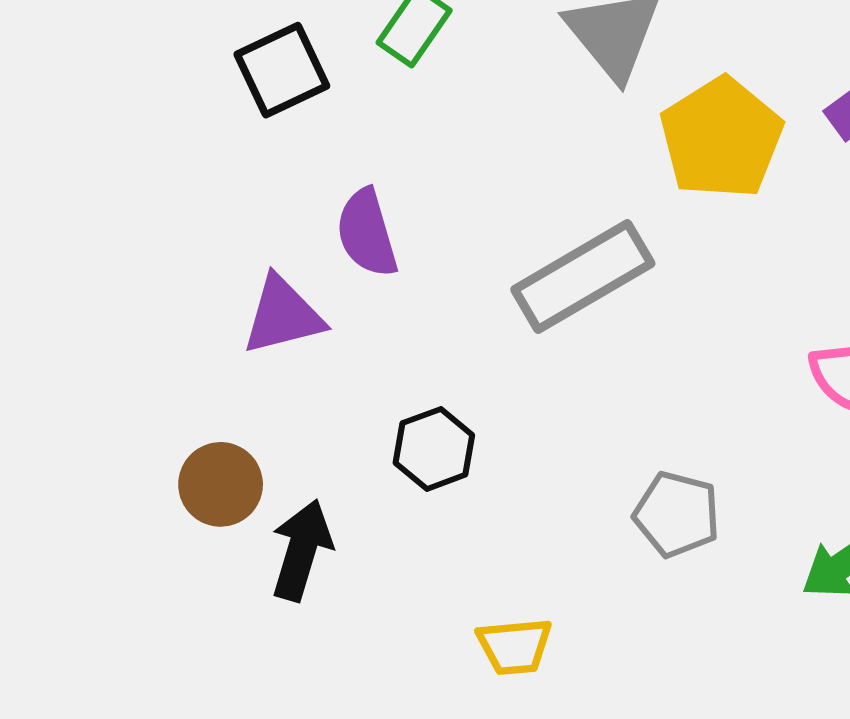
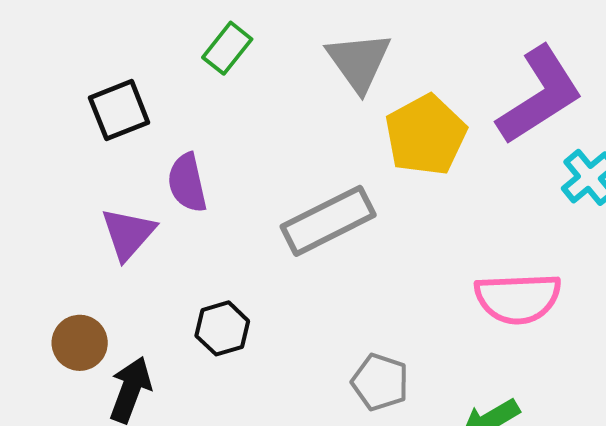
black square: (282, 70) -> (119, 110), moved
purple triangle: (283, 315) -> (128, 234), turned -38

